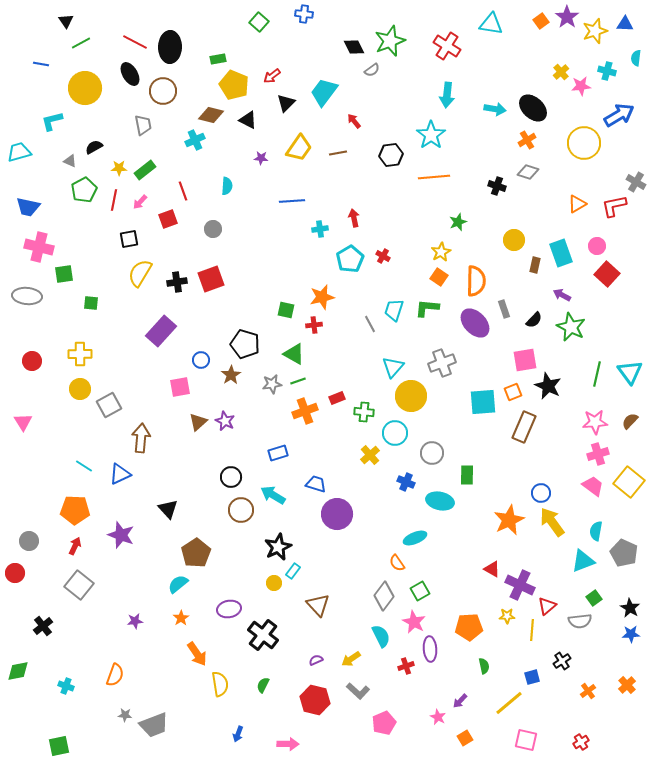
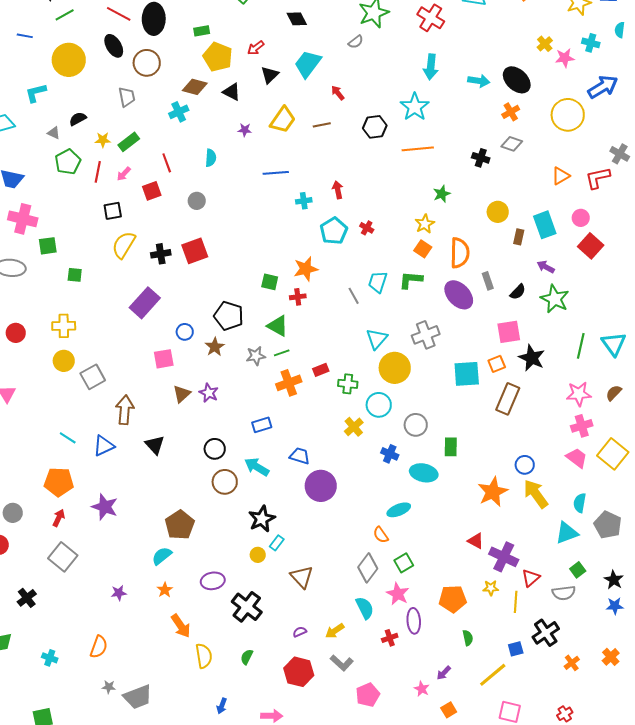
black diamond: (354, 47) -> (297, 19), moved
black triangle: (168, 509) -> (155, 445), moved
black cross: (562, 661) -> (546, 633), size x1.5

